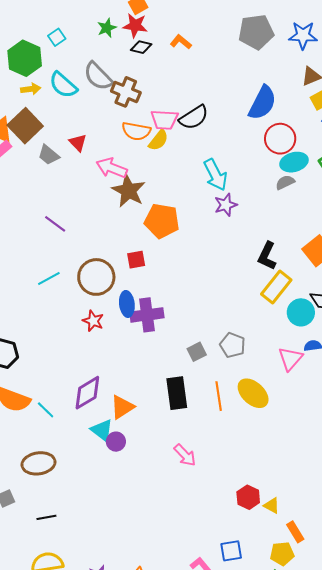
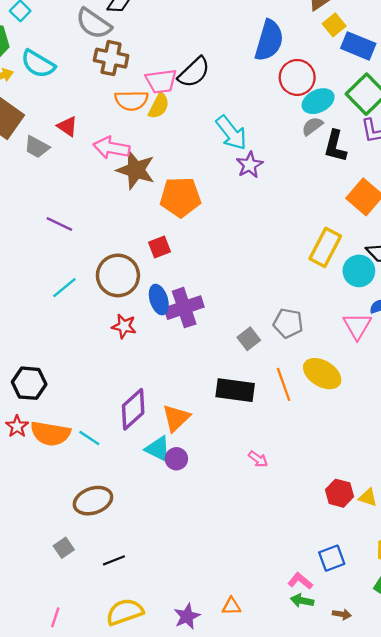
gray semicircle: (98, 76) -> (94, 24), moved
black L-shape: (267, 256) -> (335, 146), moved
black rectangle: (177, 393) -> (235, 390), turned -64
pink arrow: (185, 455) -> (258, 459), size x0.7

